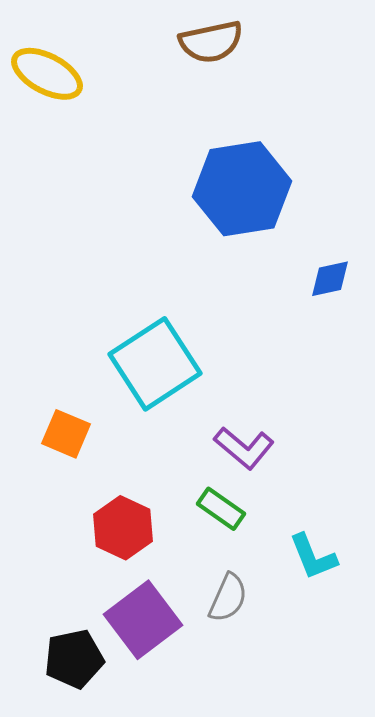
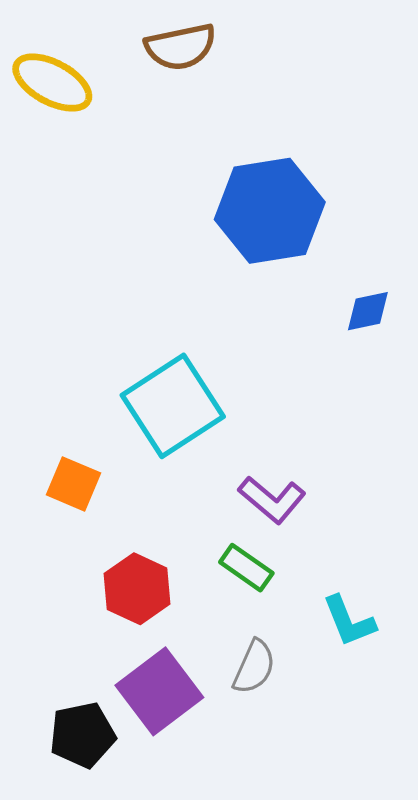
brown semicircle: (211, 42) -> (181, 47), moved

